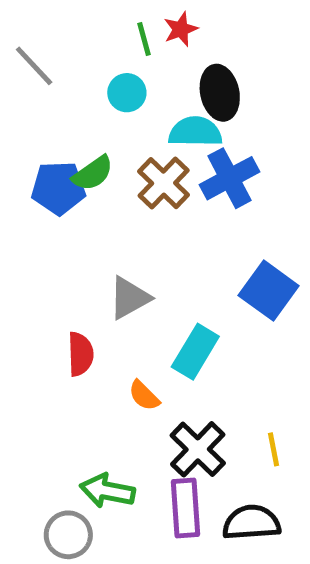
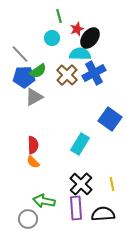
red star: (181, 29) -> (77, 29), moved
gray line: (34, 66) -> (20, 54), moved
black ellipse: (220, 93) -> (90, 38), turned 50
gray triangle: (129, 298) -> (34, 97), moved
orange semicircle: (144, 396) -> (33, 162), moved

